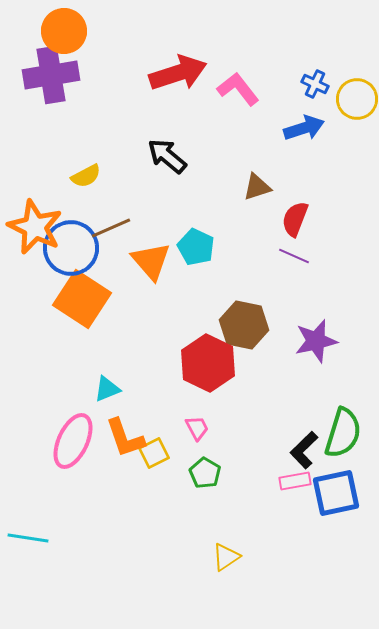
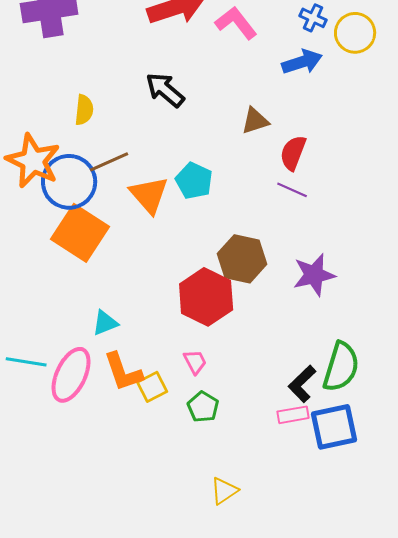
yellow semicircle: (86, 176) -> (84, 110), turned -56
cyan line: (28, 538) -> (26, 362), moved

